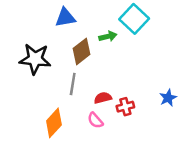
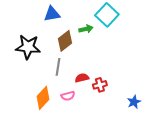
blue star: (168, 98) -> (134, 102), moved
pink semicircle: (95, 120) -> (68, 96), moved, turned -64

